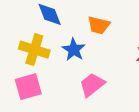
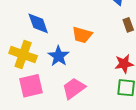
pink square: (28, 87) -> (31, 86), moved

